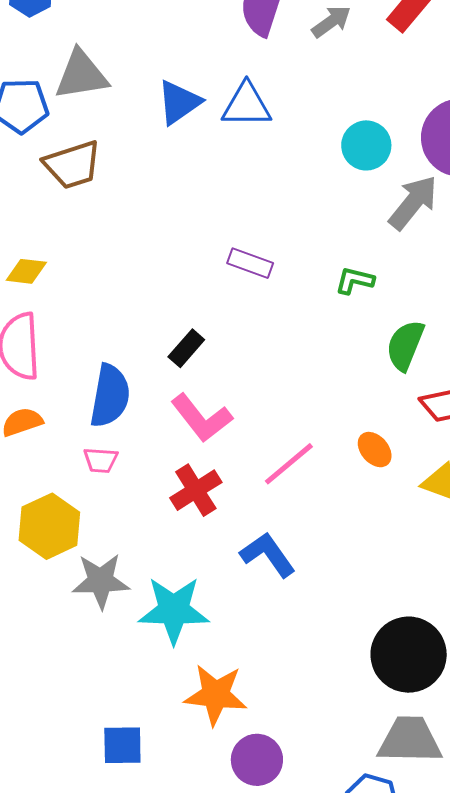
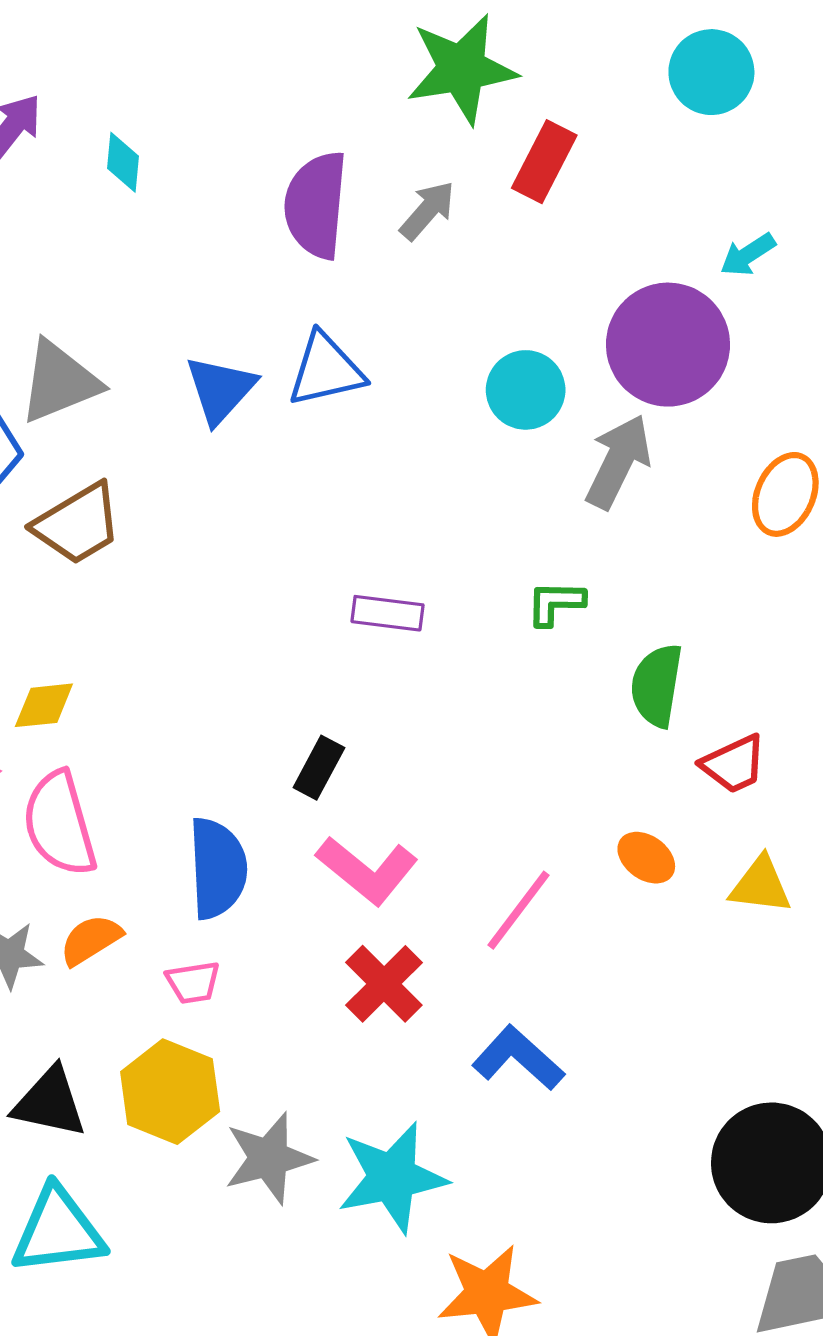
pink trapezoid: (101, 460) -> (193, 982), moved

